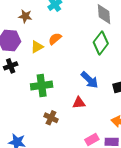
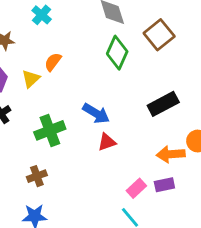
blue arrow: (90, 80) -> (96, 113), moved
brown cross: (51, 118) -> (37, 176), moved, turned -32

